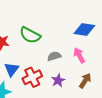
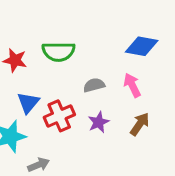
green semicircle: (30, 35) -> (58, 52), turned -30

